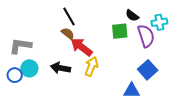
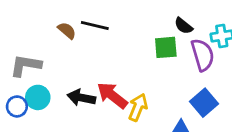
black line: (69, 16) -> (95, 25), turned -48
brown semicircle: (68, 34) -> (67, 30), moved
red arrow: (81, 47) -> (112, 95), moved
yellow arrow: (91, 66) -> (138, 107), moved

